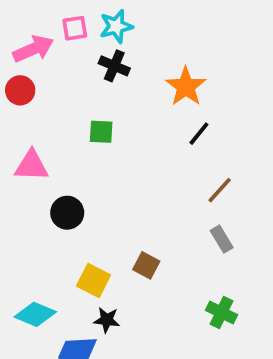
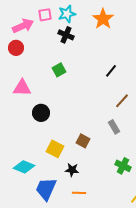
orange star: (186, 87) -> (103, 19), moved
green square: (101, 132) -> (59, 70), turned -32
gray rectangle: (222, 239) -> (114, 127), moved
black star: (107, 320) -> (72, 170), moved

